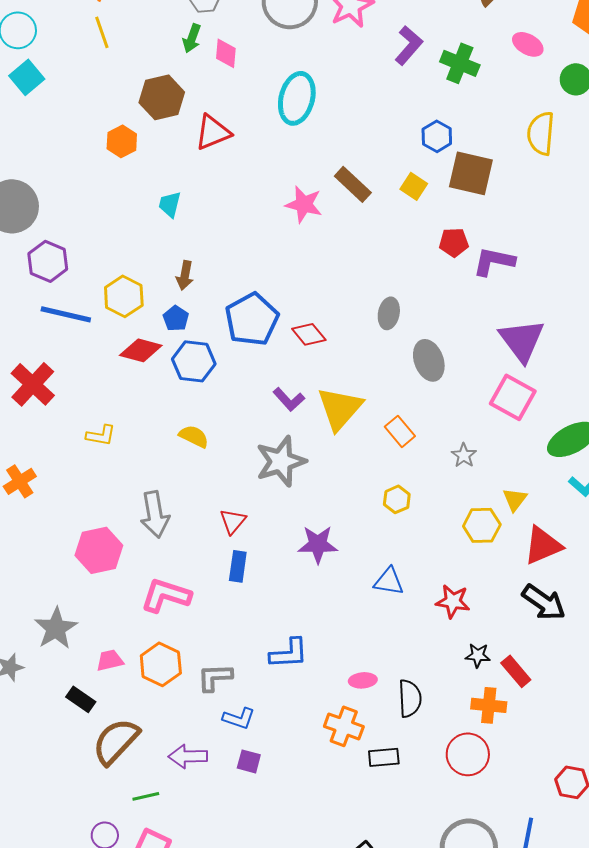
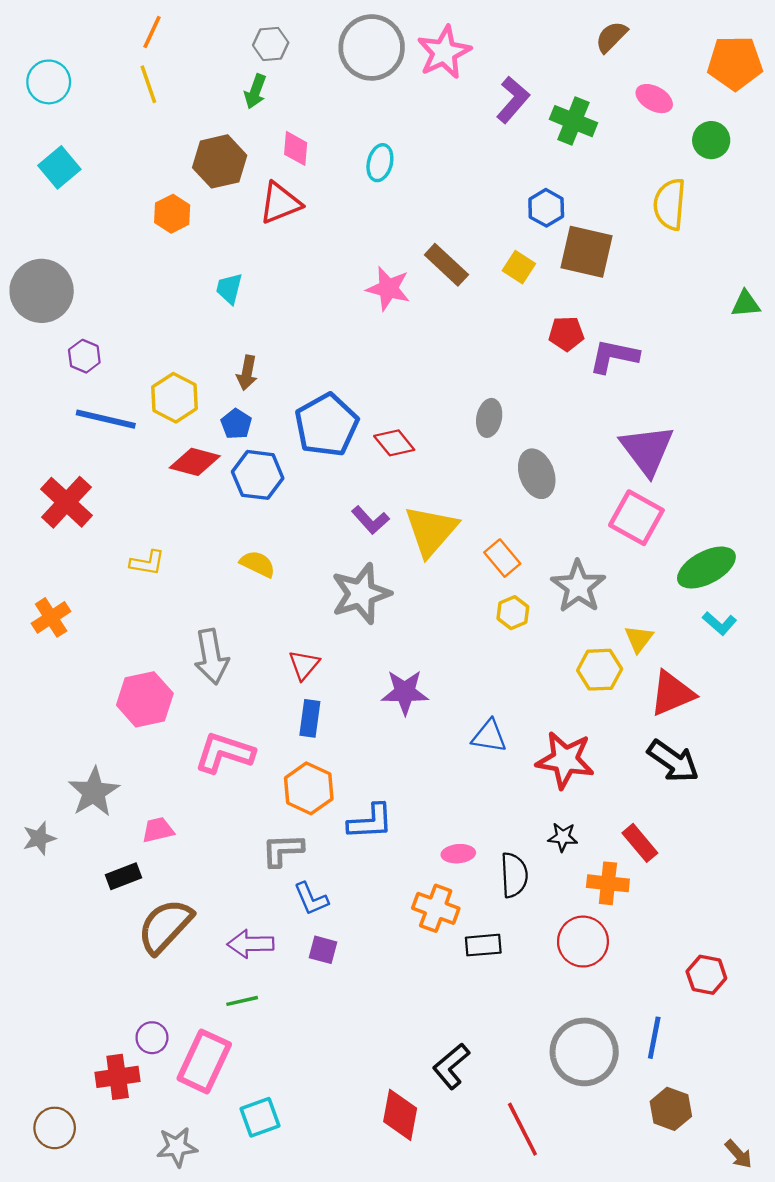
pink diamond: (226, 53) -> (296, 148), moved
cyan square: (27, 77) -> (59, 167), moved
cyan ellipse: (297, 98) -> (380, 163), size x0.6
purple hexagon: (48, 261) -> (84, 356), size x0.7
gray star: (464, 455) -> (578, 587), size x1.8
yellow hexagon: (397, 499) -> (513, 613), moved
red star: (453, 601) -> (565, 760), size x1.4
black star: (478, 655) -> (563, 837), moved
orange hexagon: (161, 664) -> (309, 788), moved
black rectangle: (81, 699) -> (123, 876), turned -56
blue L-shape: (239, 718) -> (311, 899), turned 48
green line: (146, 796) -> (242, 1001), moved

